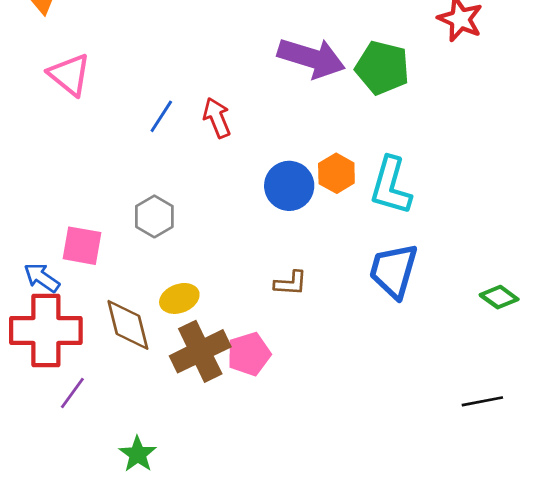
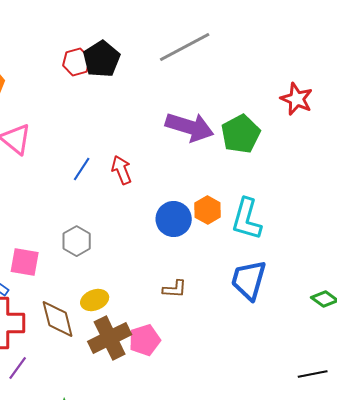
green pentagon: (382, 68) -> (241, 134), turned 30

